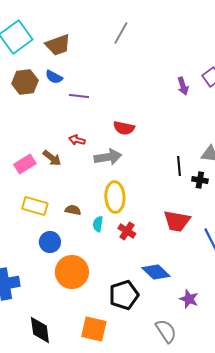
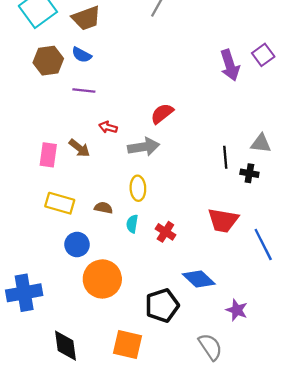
purple arrow: (183, 86) -> (230, 65), size x1.5
purple line: (79, 96) -> (84, 91), moved
red semicircle: (124, 128) -> (162, 113), turned 130
pink rectangle: (25, 164) -> (48, 155), turned -50
yellow ellipse: (115, 197) -> (138, 188), moved, size x0.7

